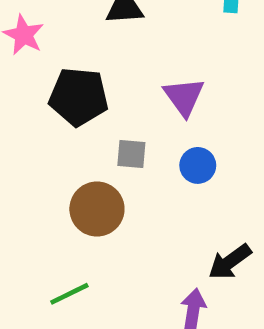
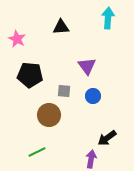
black pentagon: (79, 97) -> (30, 75), moved

